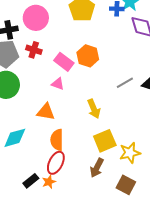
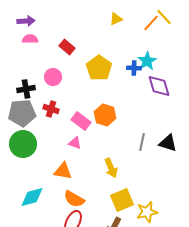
pink circle: (36, 18) -> (53, 77), size x0.7
gray line: (125, 83) -> (142, 142), turned -48
orange semicircle: (57, 140) -> (74, 199), turned -60

